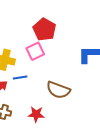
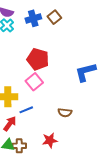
brown semicircle: (58, 90) -> (65, 113), size x0.6

